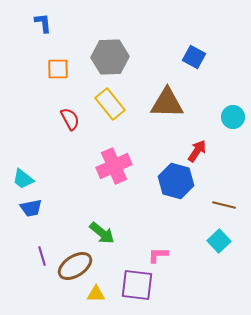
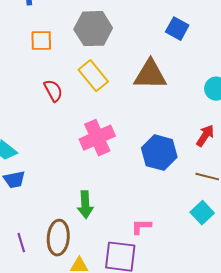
red arrow: (197, 151) -> (205, 136), moved
green arrow: (102, 233) -> (85, 205), turned 48
purple line: (42, 256) -> (21, 243), moved
brown ellipse: (75, 266) -> (58, 238), turned -52

